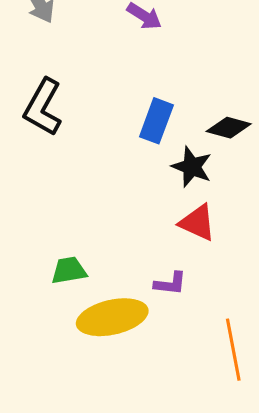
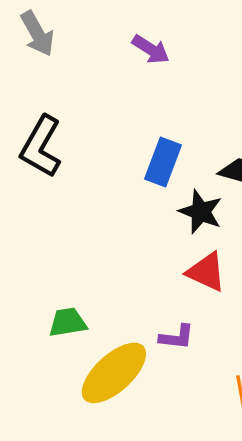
yellow ellipse: (112, 317) -> (114, 373), turned -30

